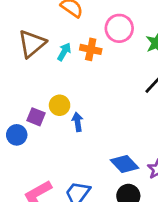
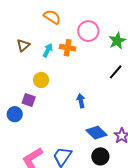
brown triangle: (32, 44) -> (23, 45), size x0.6
yellow circle: (60, 105) -> (41, 80), moved
blue arrow: (78, 122) -> (81, 101), moved

